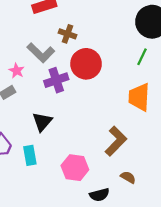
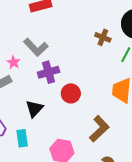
brown cross: (67, 34) -> (103, 37), moved
red circle: (86, 64) -> (71, 93), moved, size x0.7

